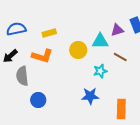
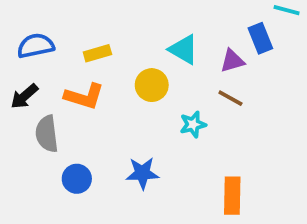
purple triangle: (117, 30) -> (232, 61), moved
cyan triangle: (100, 41) -> (184, 49), moved, turned 30
blue star: (90, 96) -> (142, 173), moved

